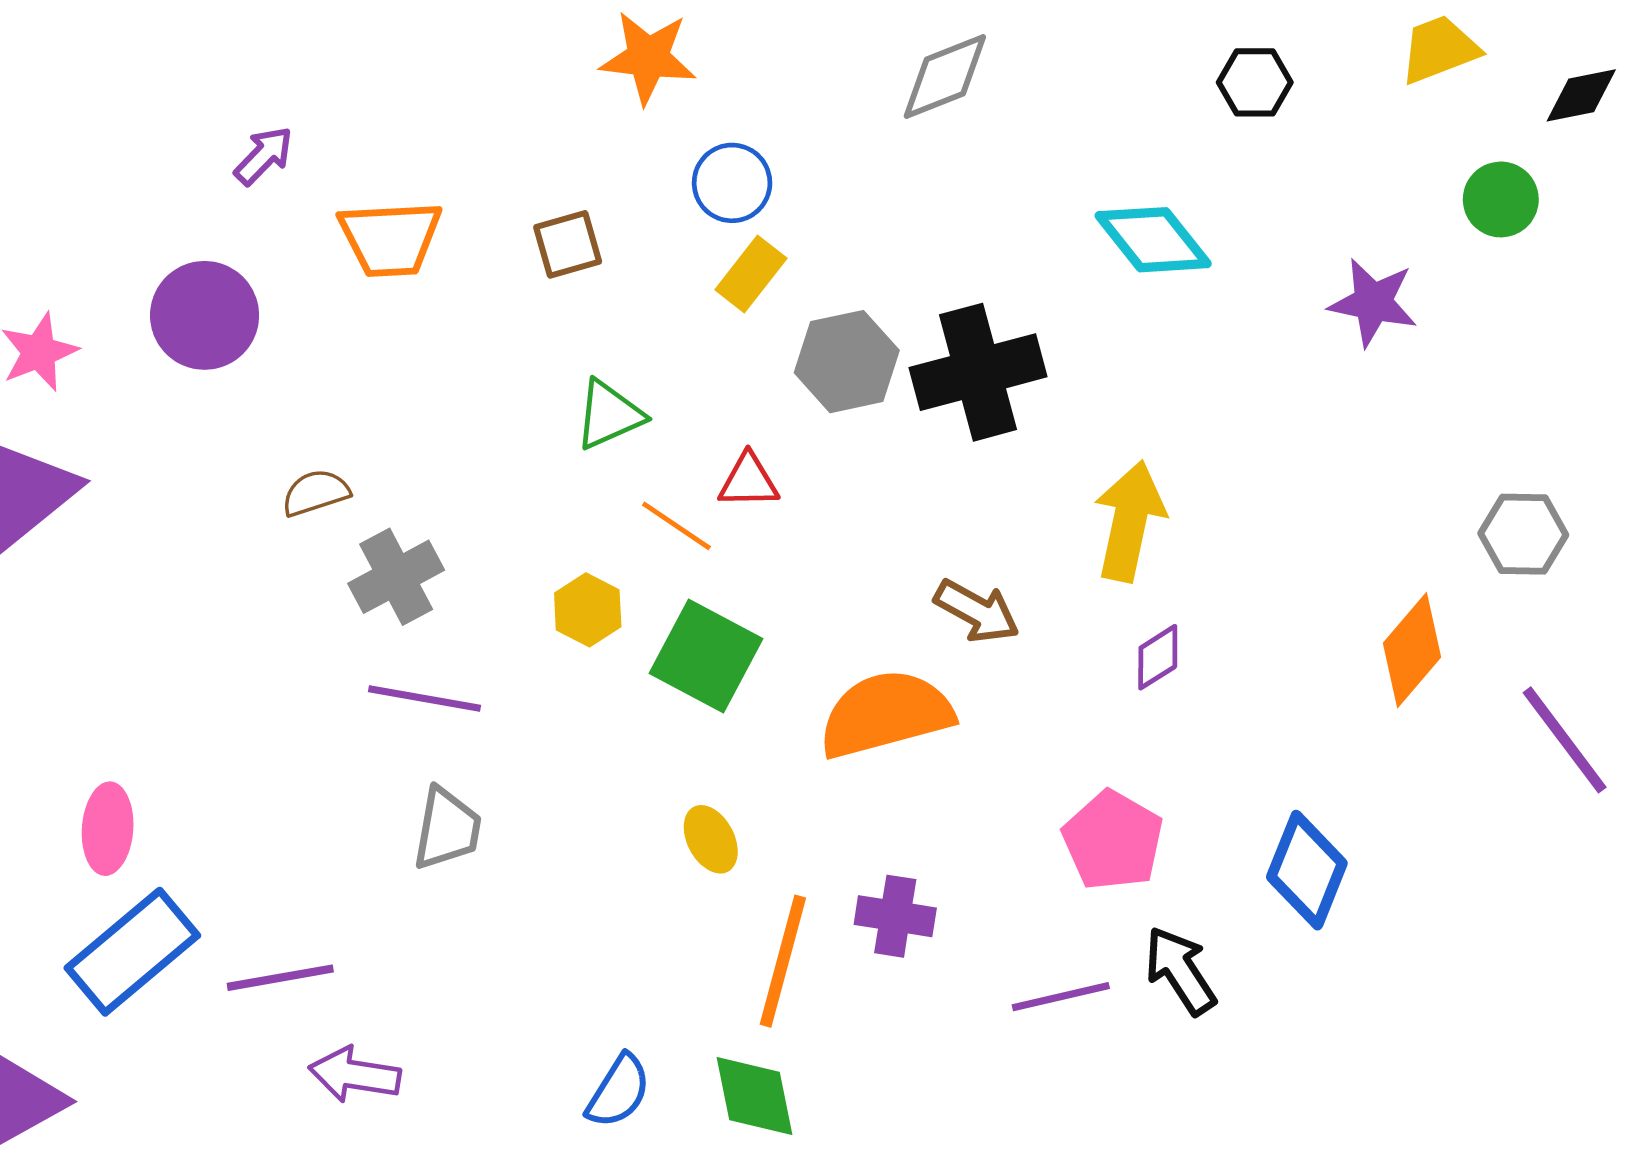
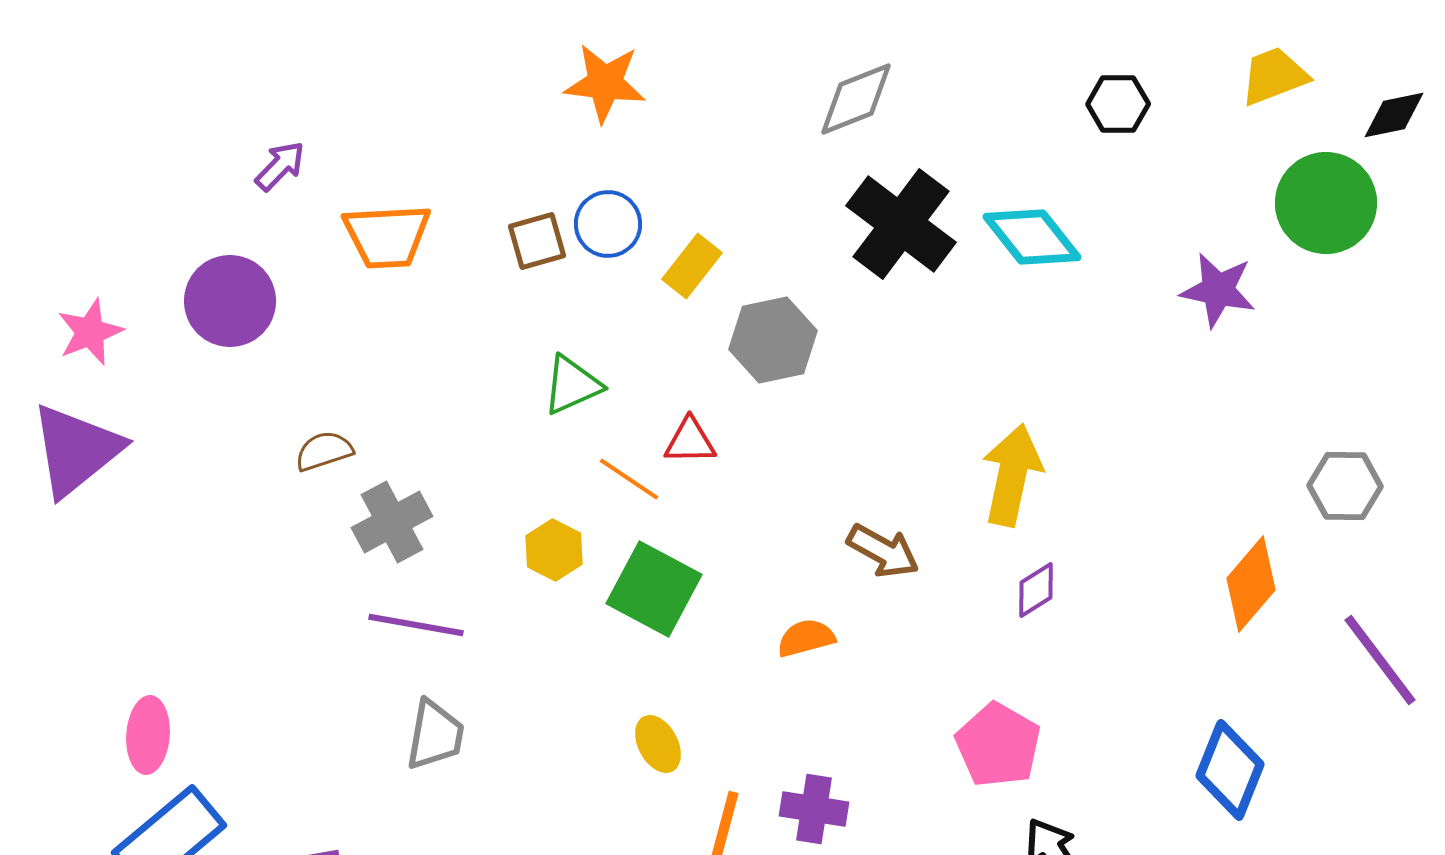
blue circle: (732, 183) -> (608, 224), moved
green circle: (1501, 199) -> (1326, 203), size x1.6
black cross: (978, 372) -> (901, 224), moved, turned -38
orange semicircle: (886, 714) -> (806, 638), size x0.5
blue diamond: (1307, 870) -> (1230, 770), moved

